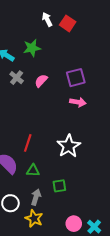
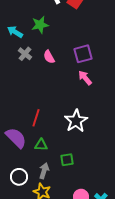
pink semicircle: (41, 81) -> (49, 57), turned -72
pink arrow: (78, 102) -> (85, 78), turned -140

